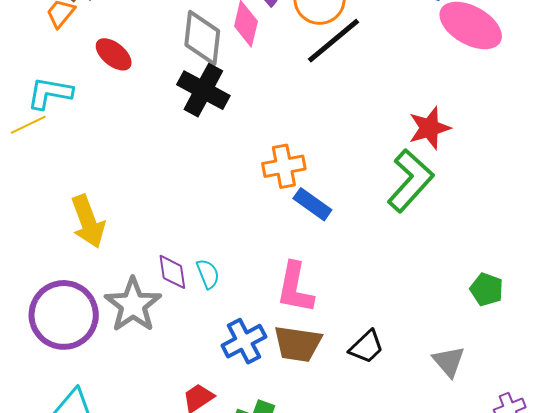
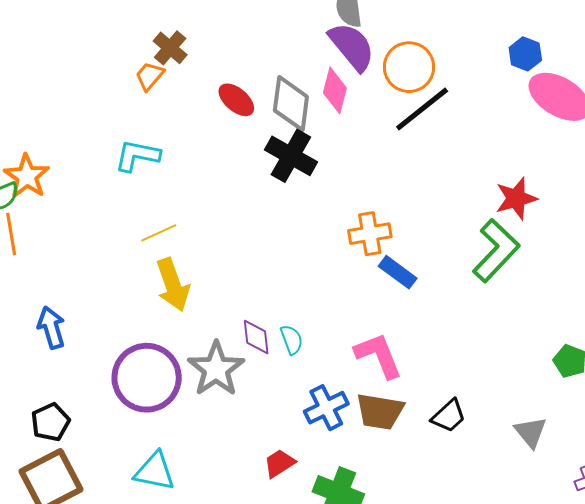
red ellipse: (114, 54) -> (236, 100), moved
yellow line: (28, 125) -> (159, 233), moved
pink L-shape: (295, 288) -> (378, 355), turned 146

